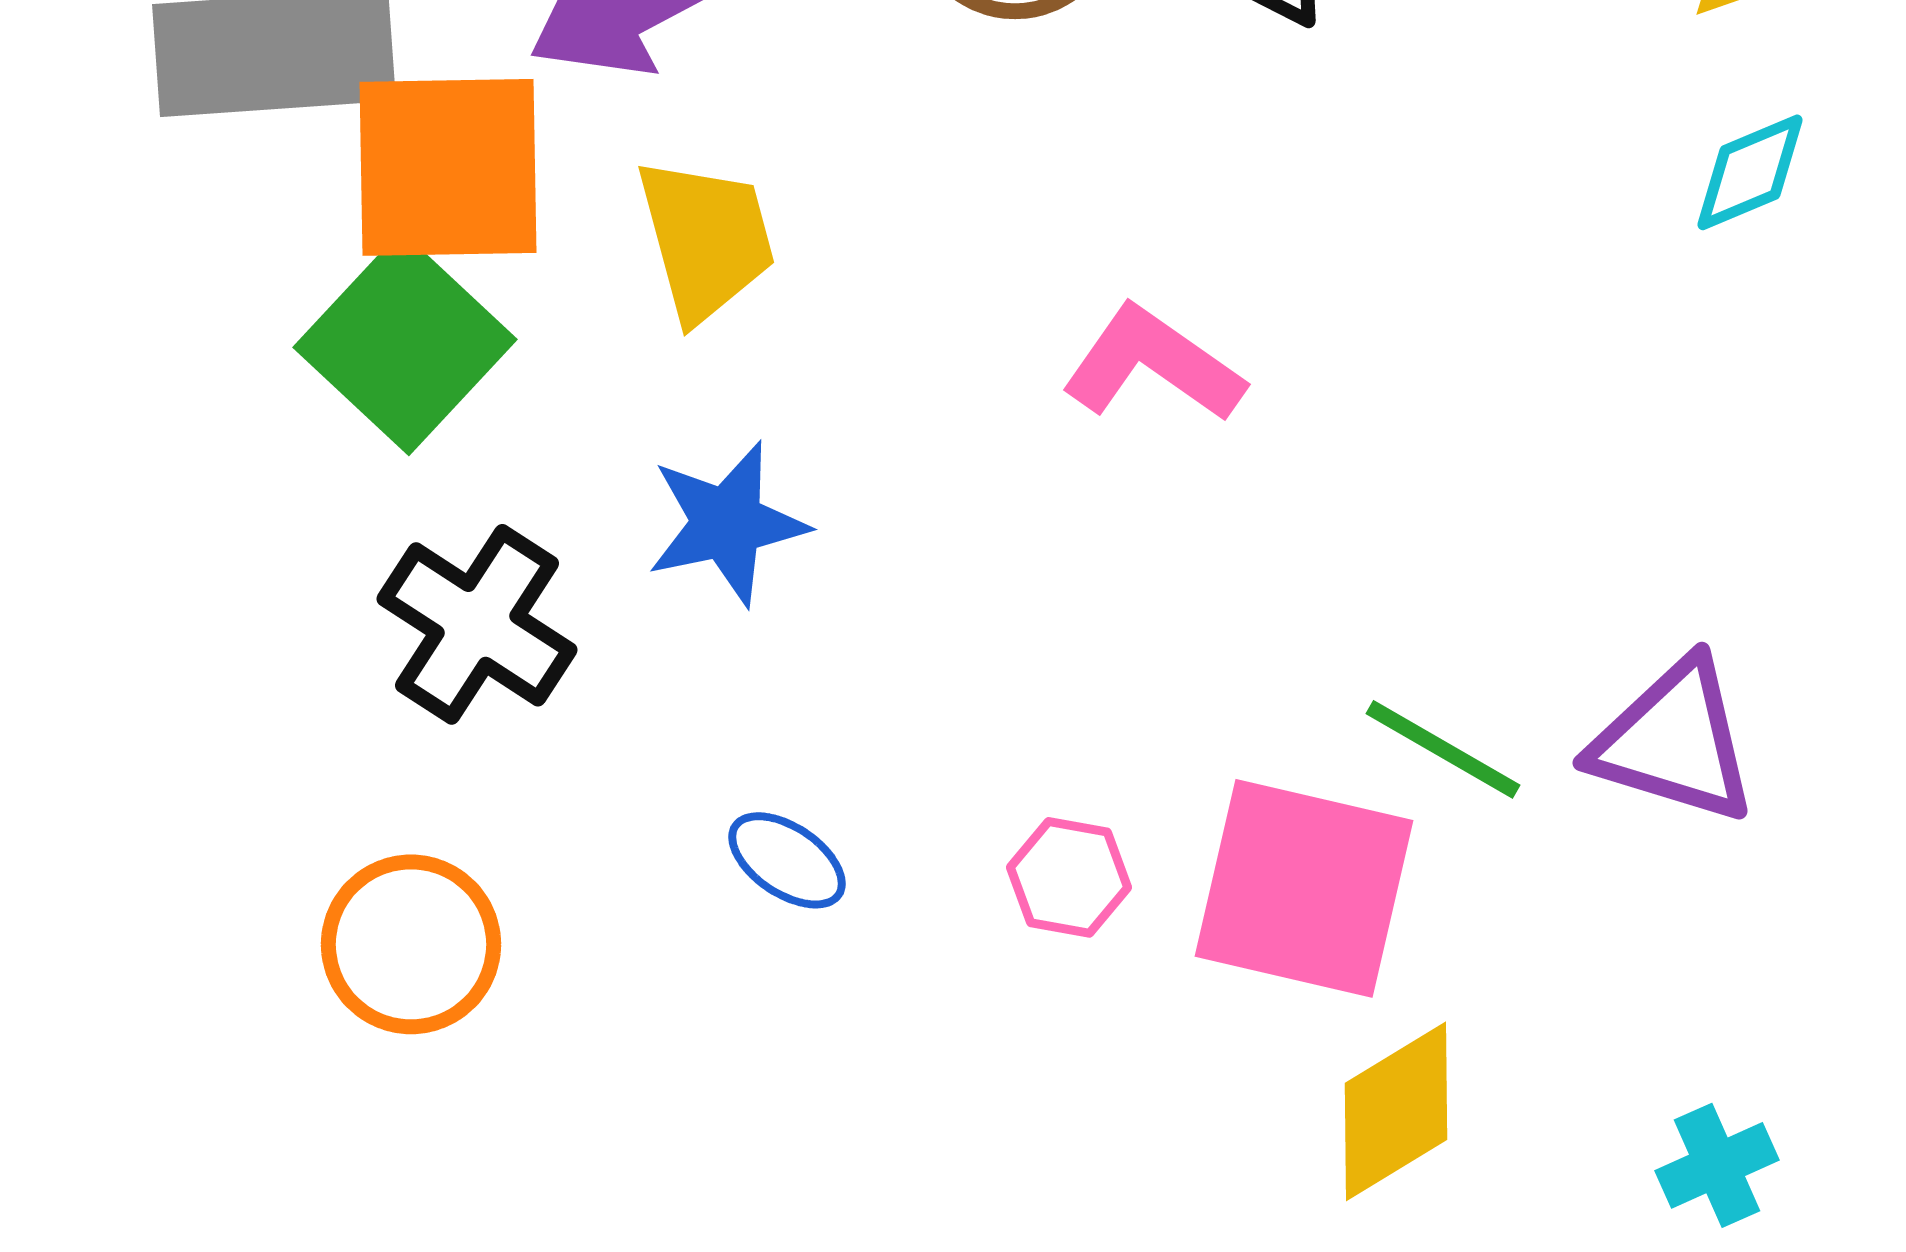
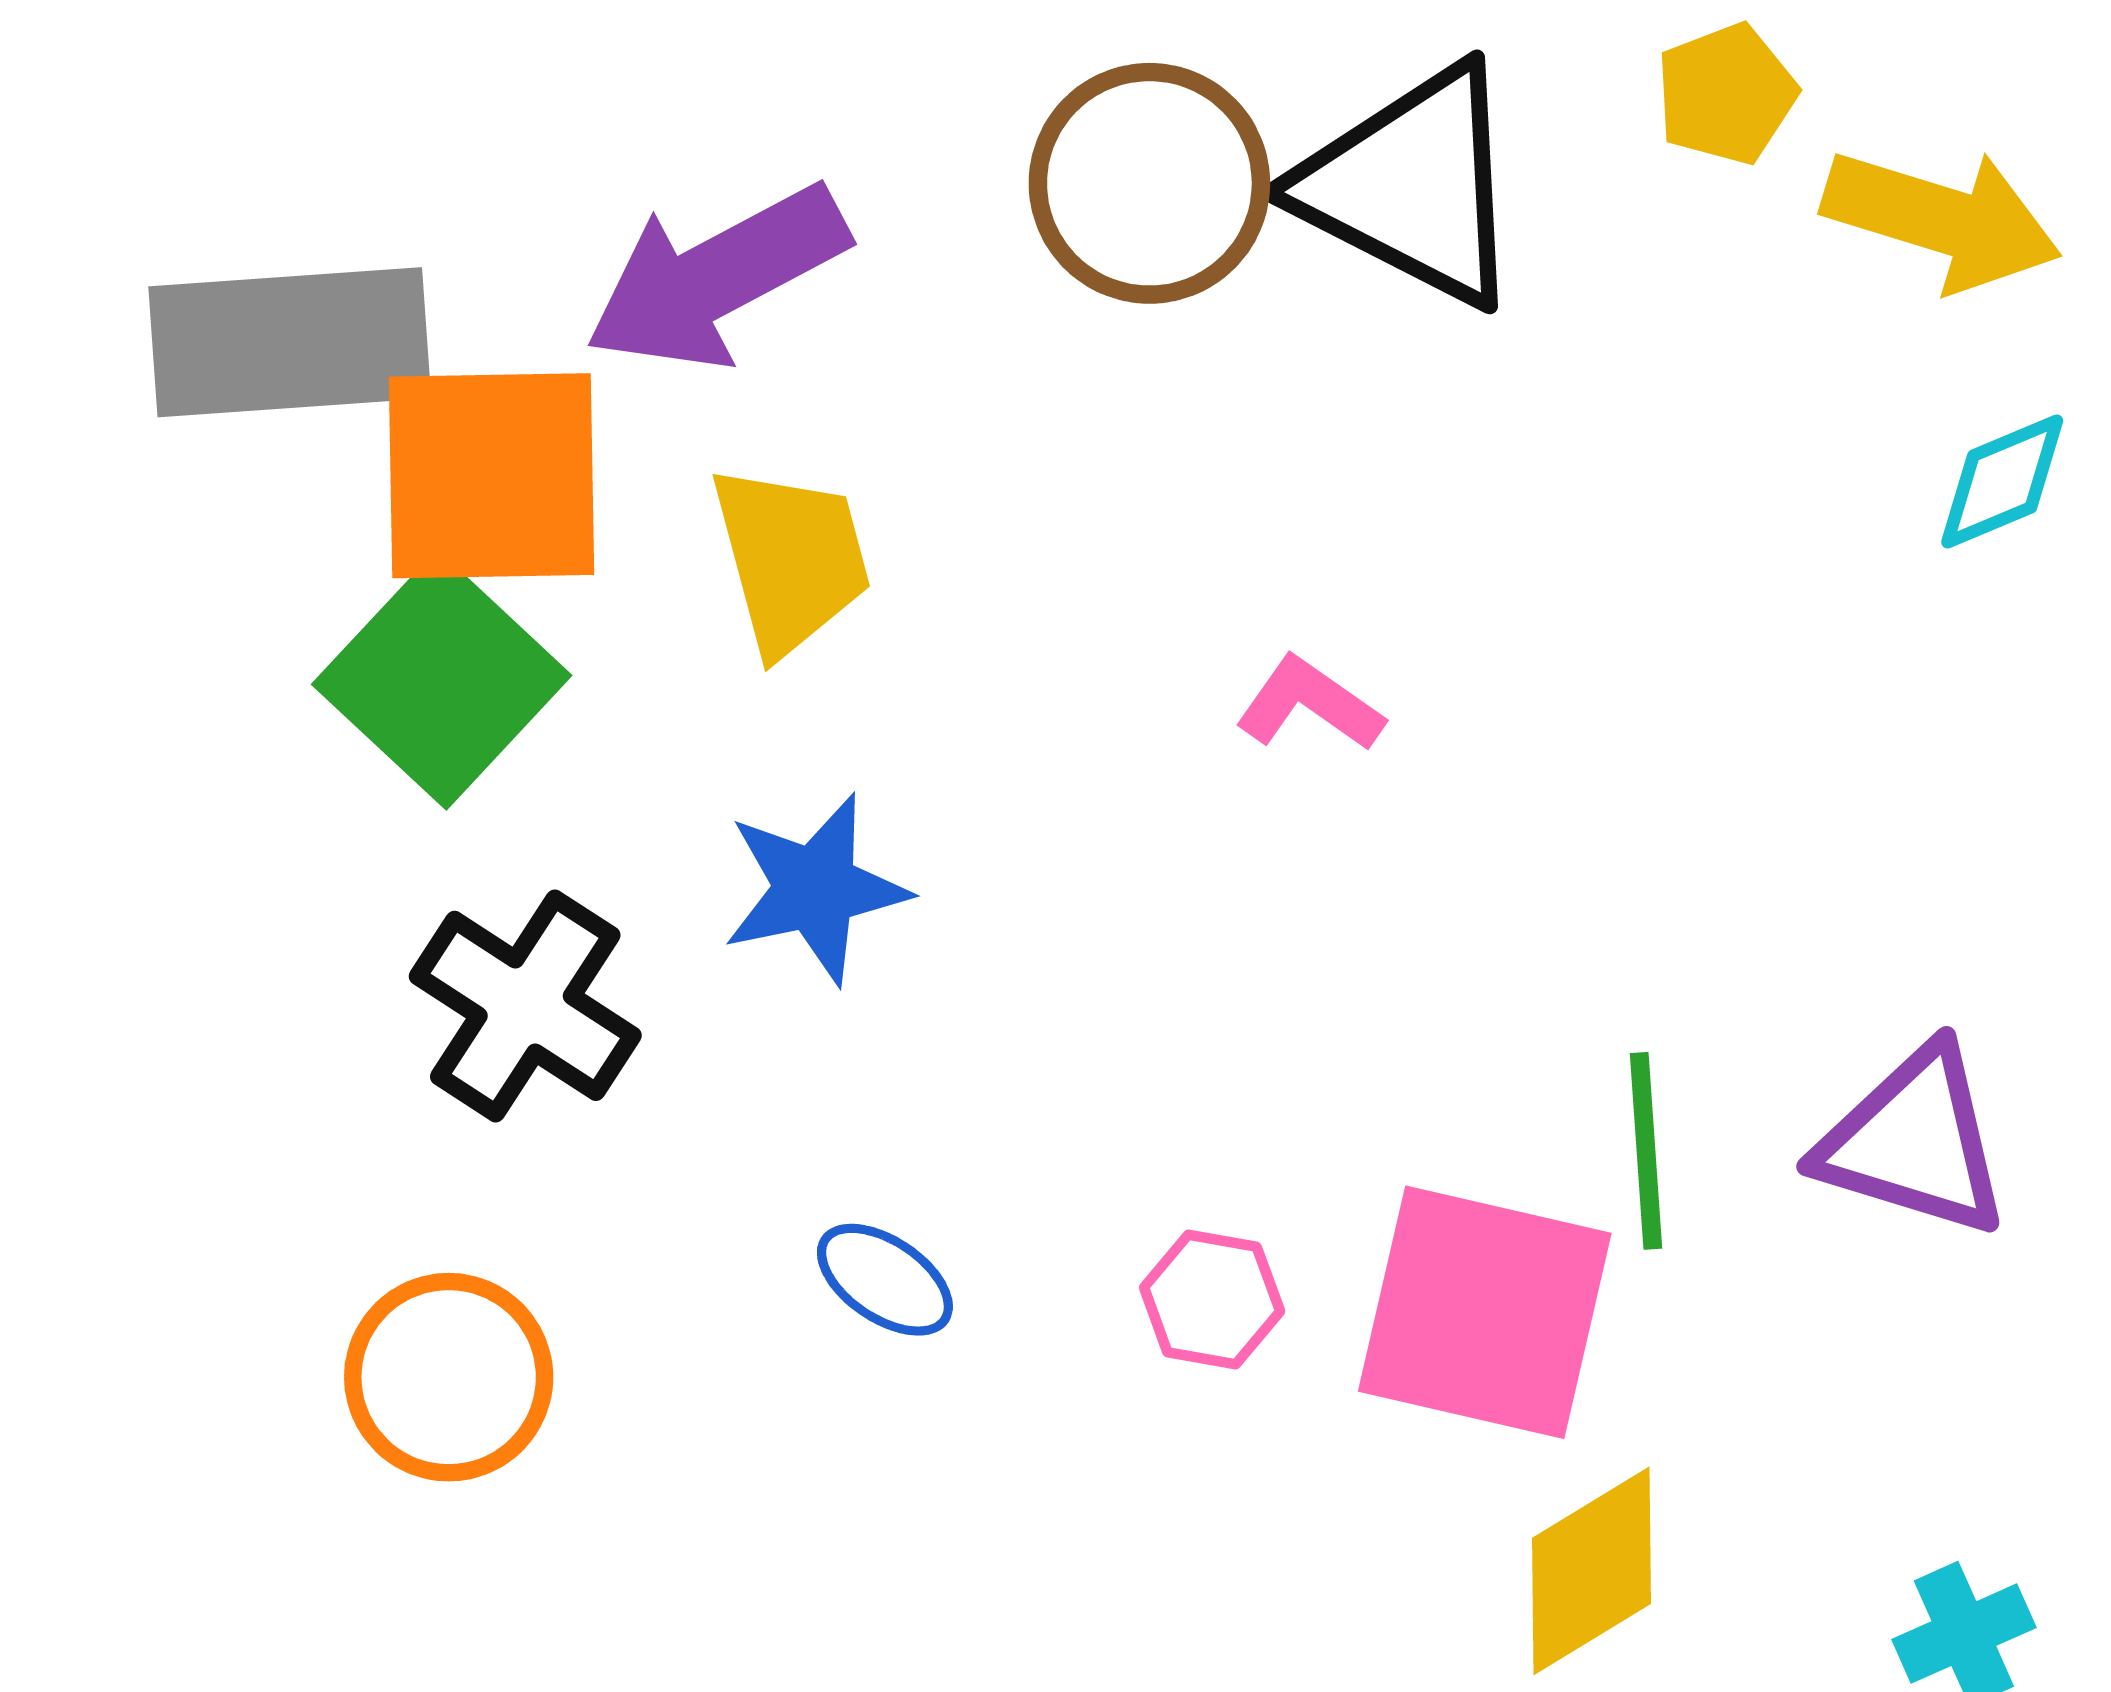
pink L-shape: (1153, 364) -> (1310, 704), size x0.7
green line: (1443, 749) -> (1646, 1151), turned 56

